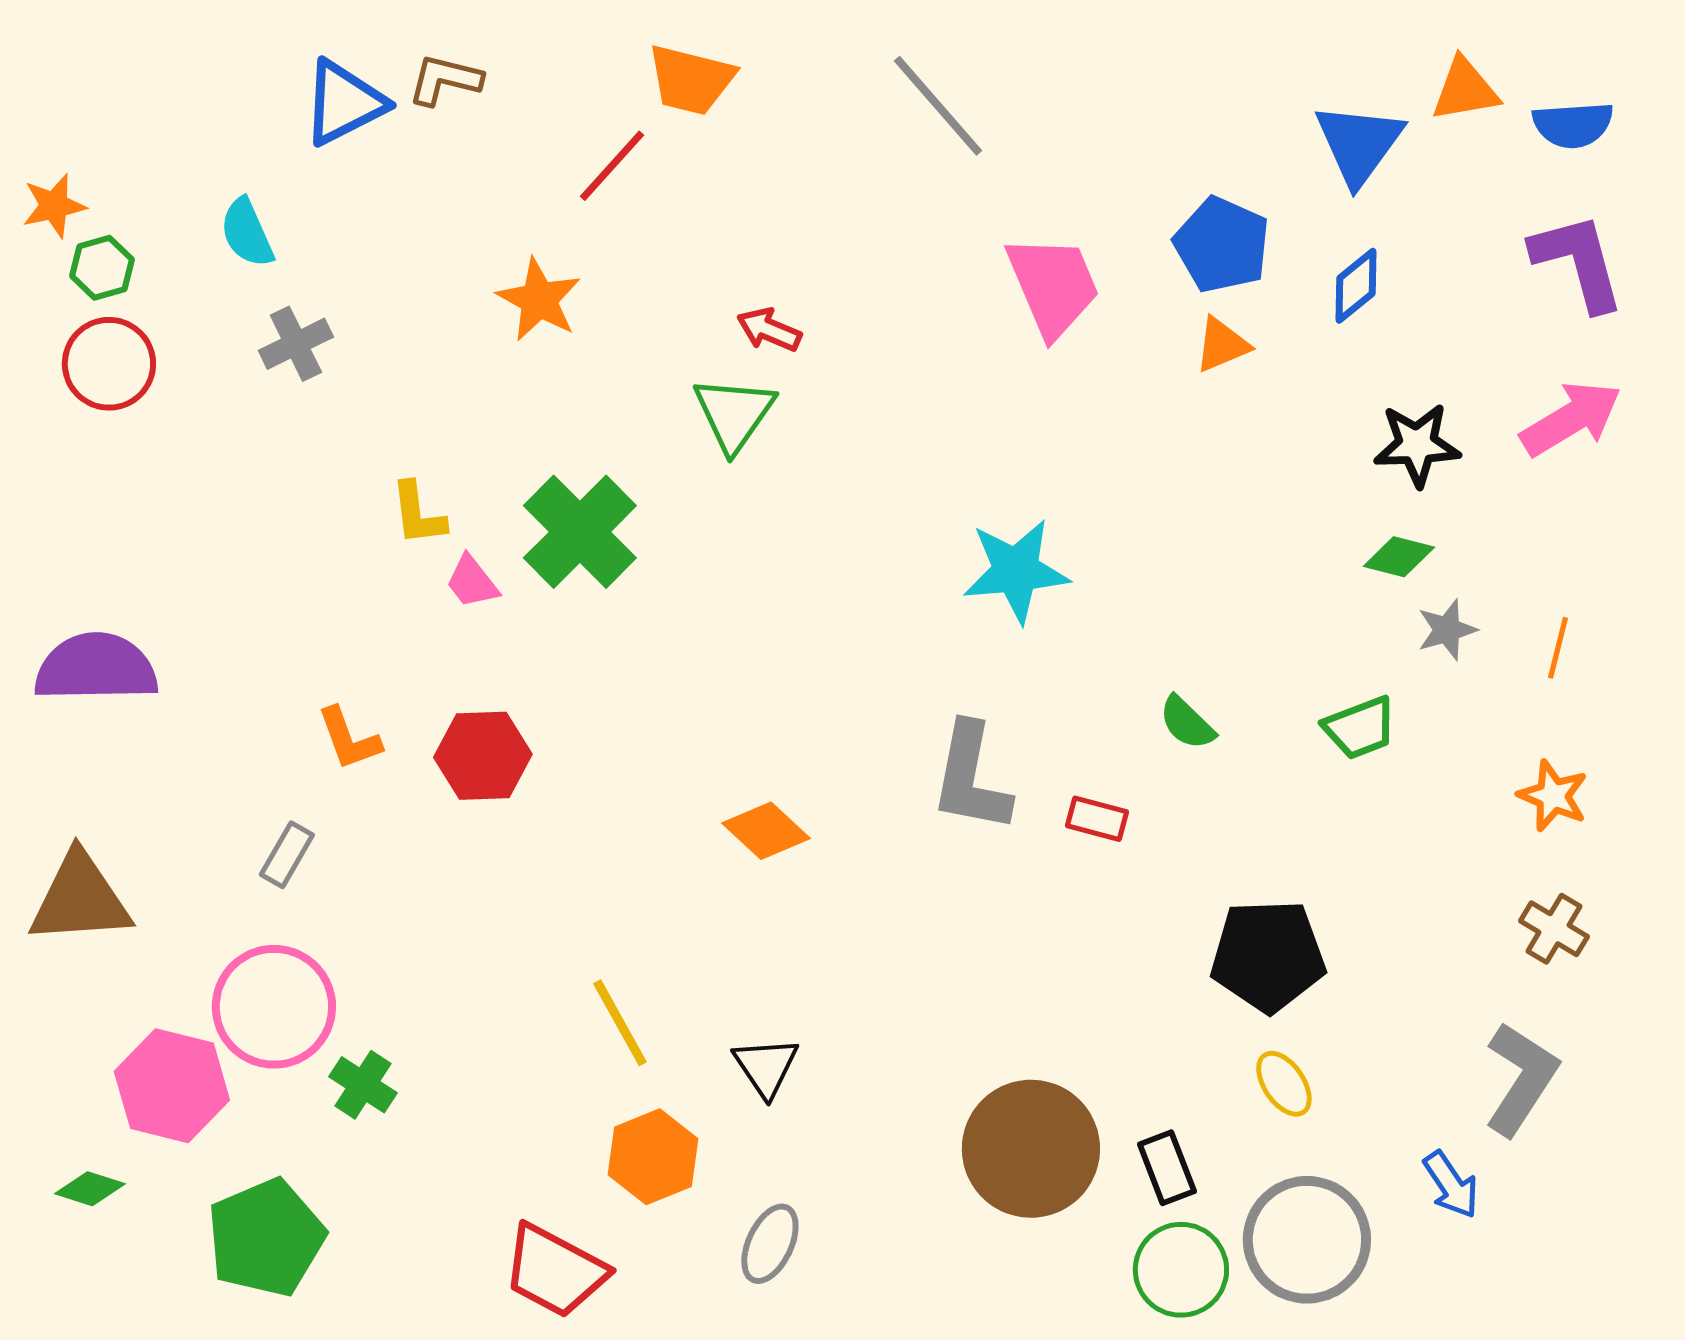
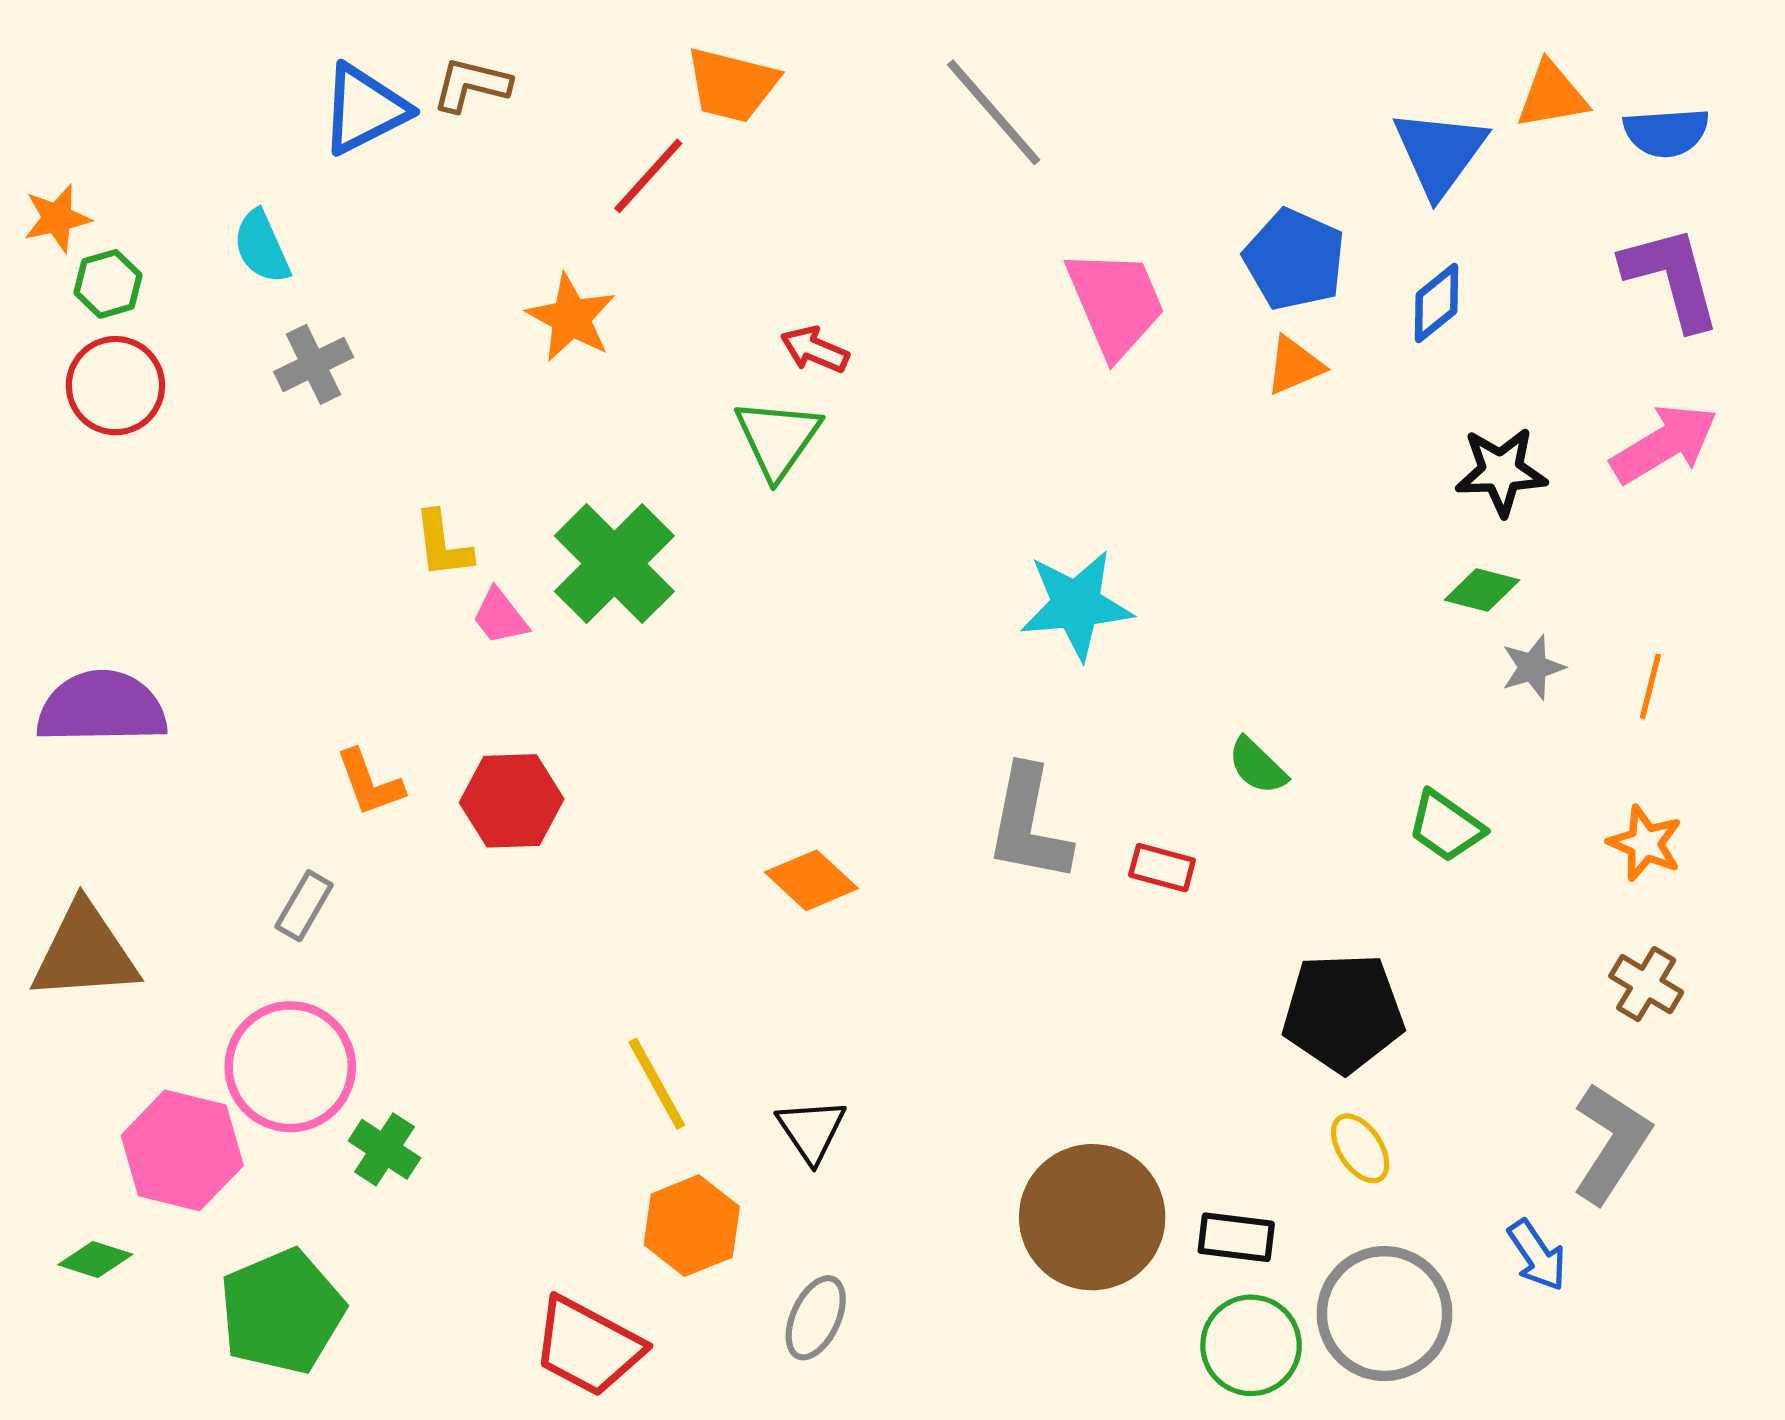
green trapezoid: (1360, 728) -> (1446, 826), moved, turned 56
black rectangle: (1167, 1168) -> (1236, 1237), turned -62

